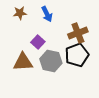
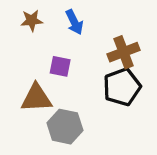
purple square: (38, 42) -> (60, 66), turned -32
gray hexagon: (51, 61) -> (65, 127), moved

